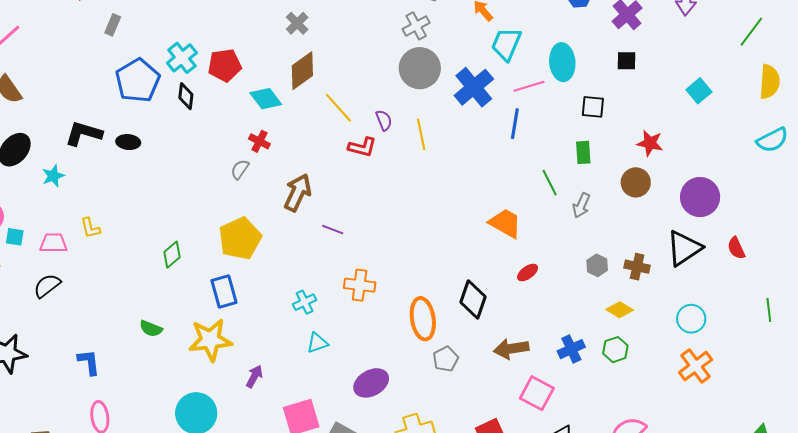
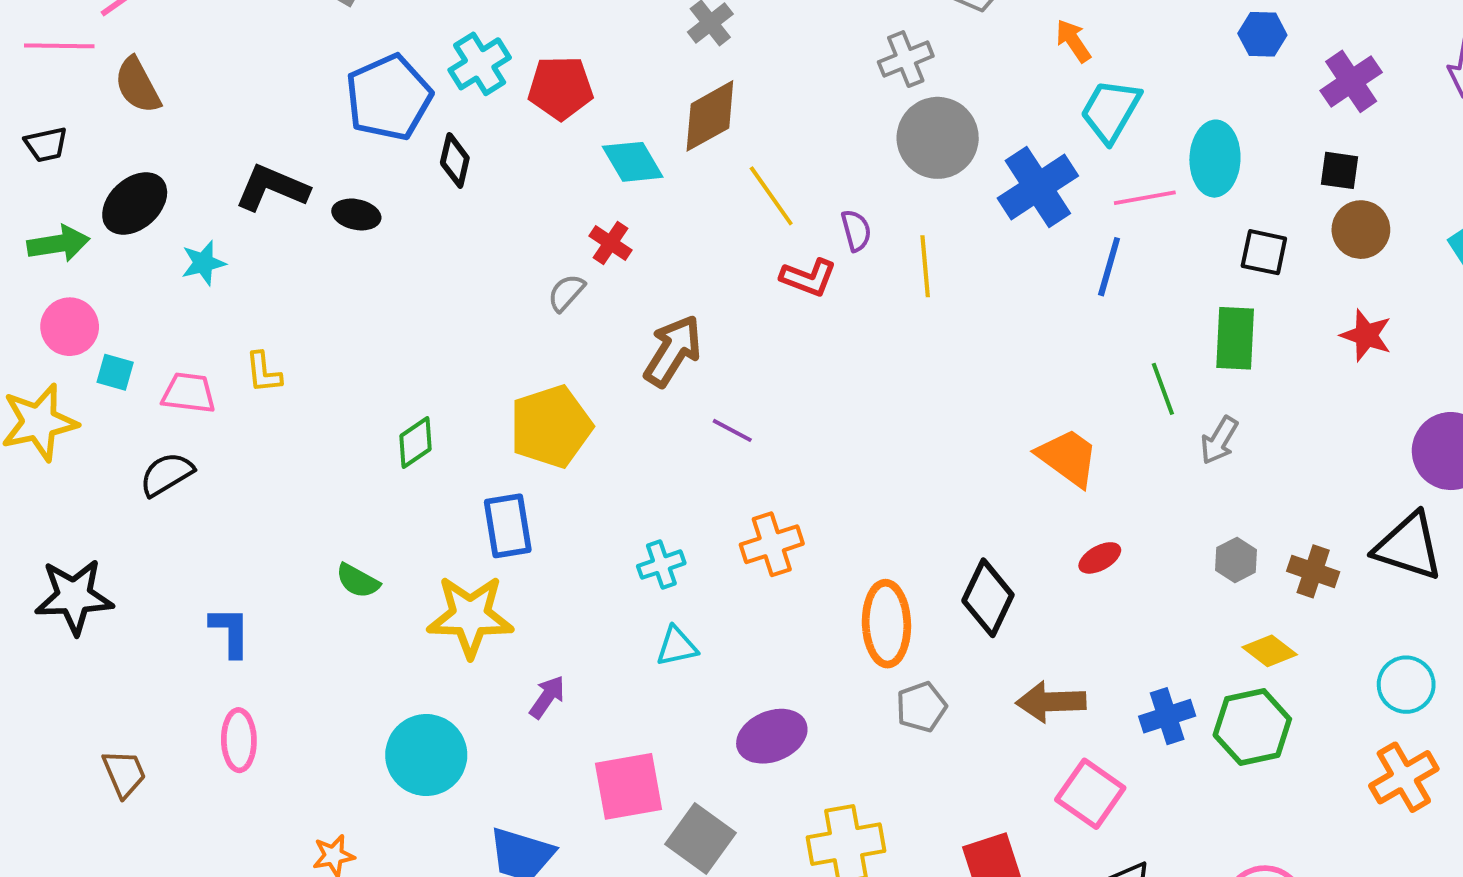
gray cross: (416, 26) -> (906, 59), moved
black diamond: (186, 96) -> (455, 160), moved
green rectangle: (583, 152) -> (1235, 338), size x1.4
brown circle: (636, 182) -> (1361, 230), moved
black triangle: (684, 248) -> (1408, 547), turned 45
orange cross: (360, 285) -> (772, 544), turned -32
green hexagon: (615, 350) -> (1252, 727), size x1.5

